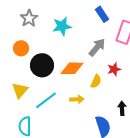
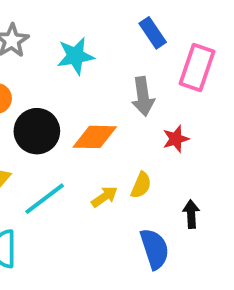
gray arrow: (97, 47) -> (143, 96), turned 132
yellow semicircle: (96, 81) -> (141, 185), moved
yellow arrow: (77, 99) -> (104, 197), turned -32

